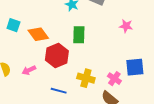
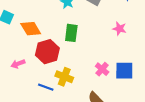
yellow cross: (86, 78) -> (64, 77), moved
pink cross: (114, 79) -> (102, 69), moved

